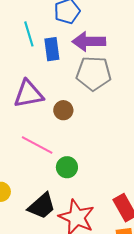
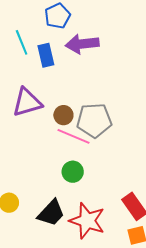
gray pentagon: (94, 73) -> (94, 120), moved
pink line: (37, 145) -> (73, 136), moved

